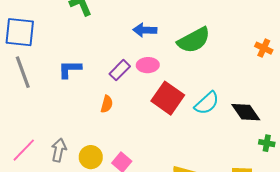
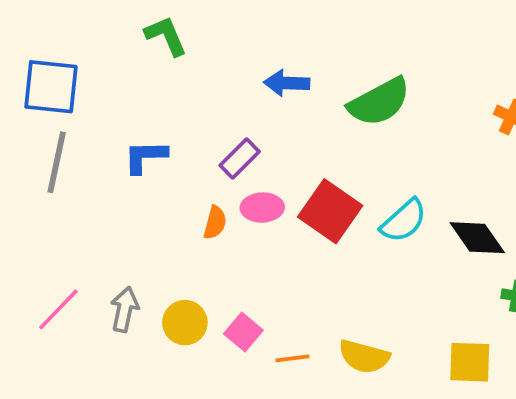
pink ellipse: (148, 65) -> (262, 208), moved
gray line: (23, 72) -> (57, 162), turned 32

